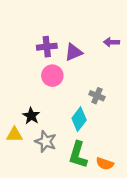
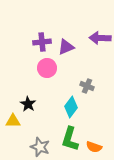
purple arrow: (111, 42) -> (100, 38), size x1.5
gray star: (46, 141) -> (40, 147), moved

